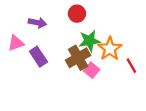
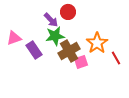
purple arrow: (37, 23) -> (51, 20), moved, turned 35
green star: (89, 41) -> (55, 36), moved
pink square: (92, 70) -> (81, 62), turned 32

